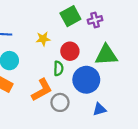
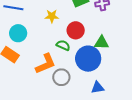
green triangle: (106, 55) -> (102, 43), moved, size x0.7
green semicircle: (58, 68) -> (63, 45), turned -72

